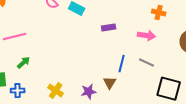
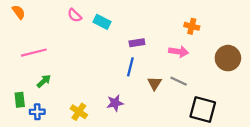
blue line: (122, 64) -> (130, 67), moved
brown triangle: (110, 83) -> (155, 83), moved
purple star: (89, 92) -> (115, 103), moved

